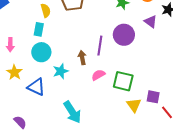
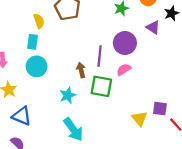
cyan star: (61, 71) -> (68, 95), moved
pink semicircle: (98, 75) -> (124, 70), moved
green square: (123, 81) -> (101, 86), moved
blue triangle: (36, 87) -> (22, 116), moved

